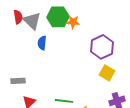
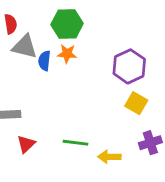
gray triangle: (32, 21) -> (25, 47), moved, turned -30
orange star: (73, 22) -> (67, 54), moved

